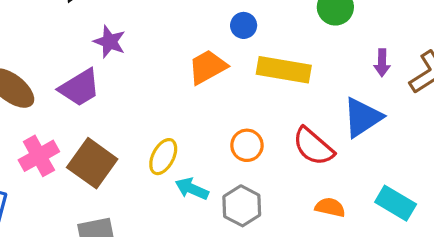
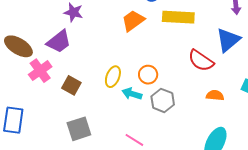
orange circle: (247, 145) -> (148, 75), moved
pink cross: (39, 156) -> (40, 71), moved
brown square: (92, 163) -> (71, 85), size x0.7

